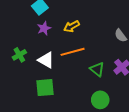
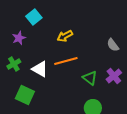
purple star: (44, 28) -> (19, 38), moved
green square: (45, 88) -> (25, 95), moved, turned 30

